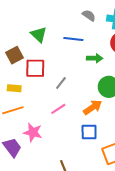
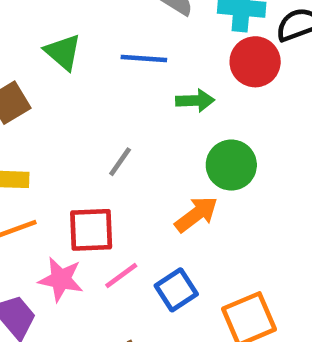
red square: (35, 68) -> (91, 230), moved
pink line: (58, 109) -> (121, 275), moved
blue square: (89, 132) -> (176, 290), moved, turned -30

